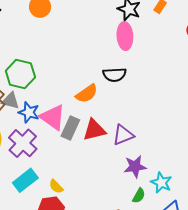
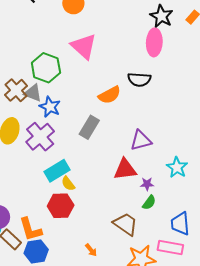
pink triangle: (53, 117) -> (84, 46), moved
red triangle: (94, 130) -> (125, 169), moved
purple star: (135, 167) -> (147, 184), moved, size x0.6
cyan rectangle: (25, 180) -> (57, 171), moved
cyan star: (161, 183) -> (177, 167), moved

